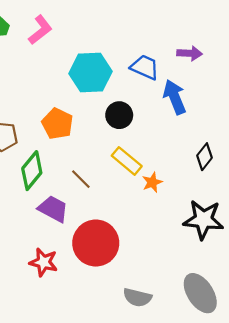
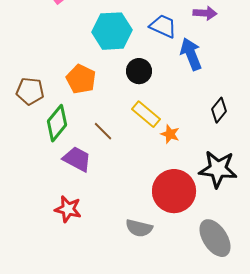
orange star: (152, 182) -> (170, 134), turned -30
red circle: (96, 243) -> (174, 191), moved
gray semicircle: (137, 297) -> (139, 228), moved

